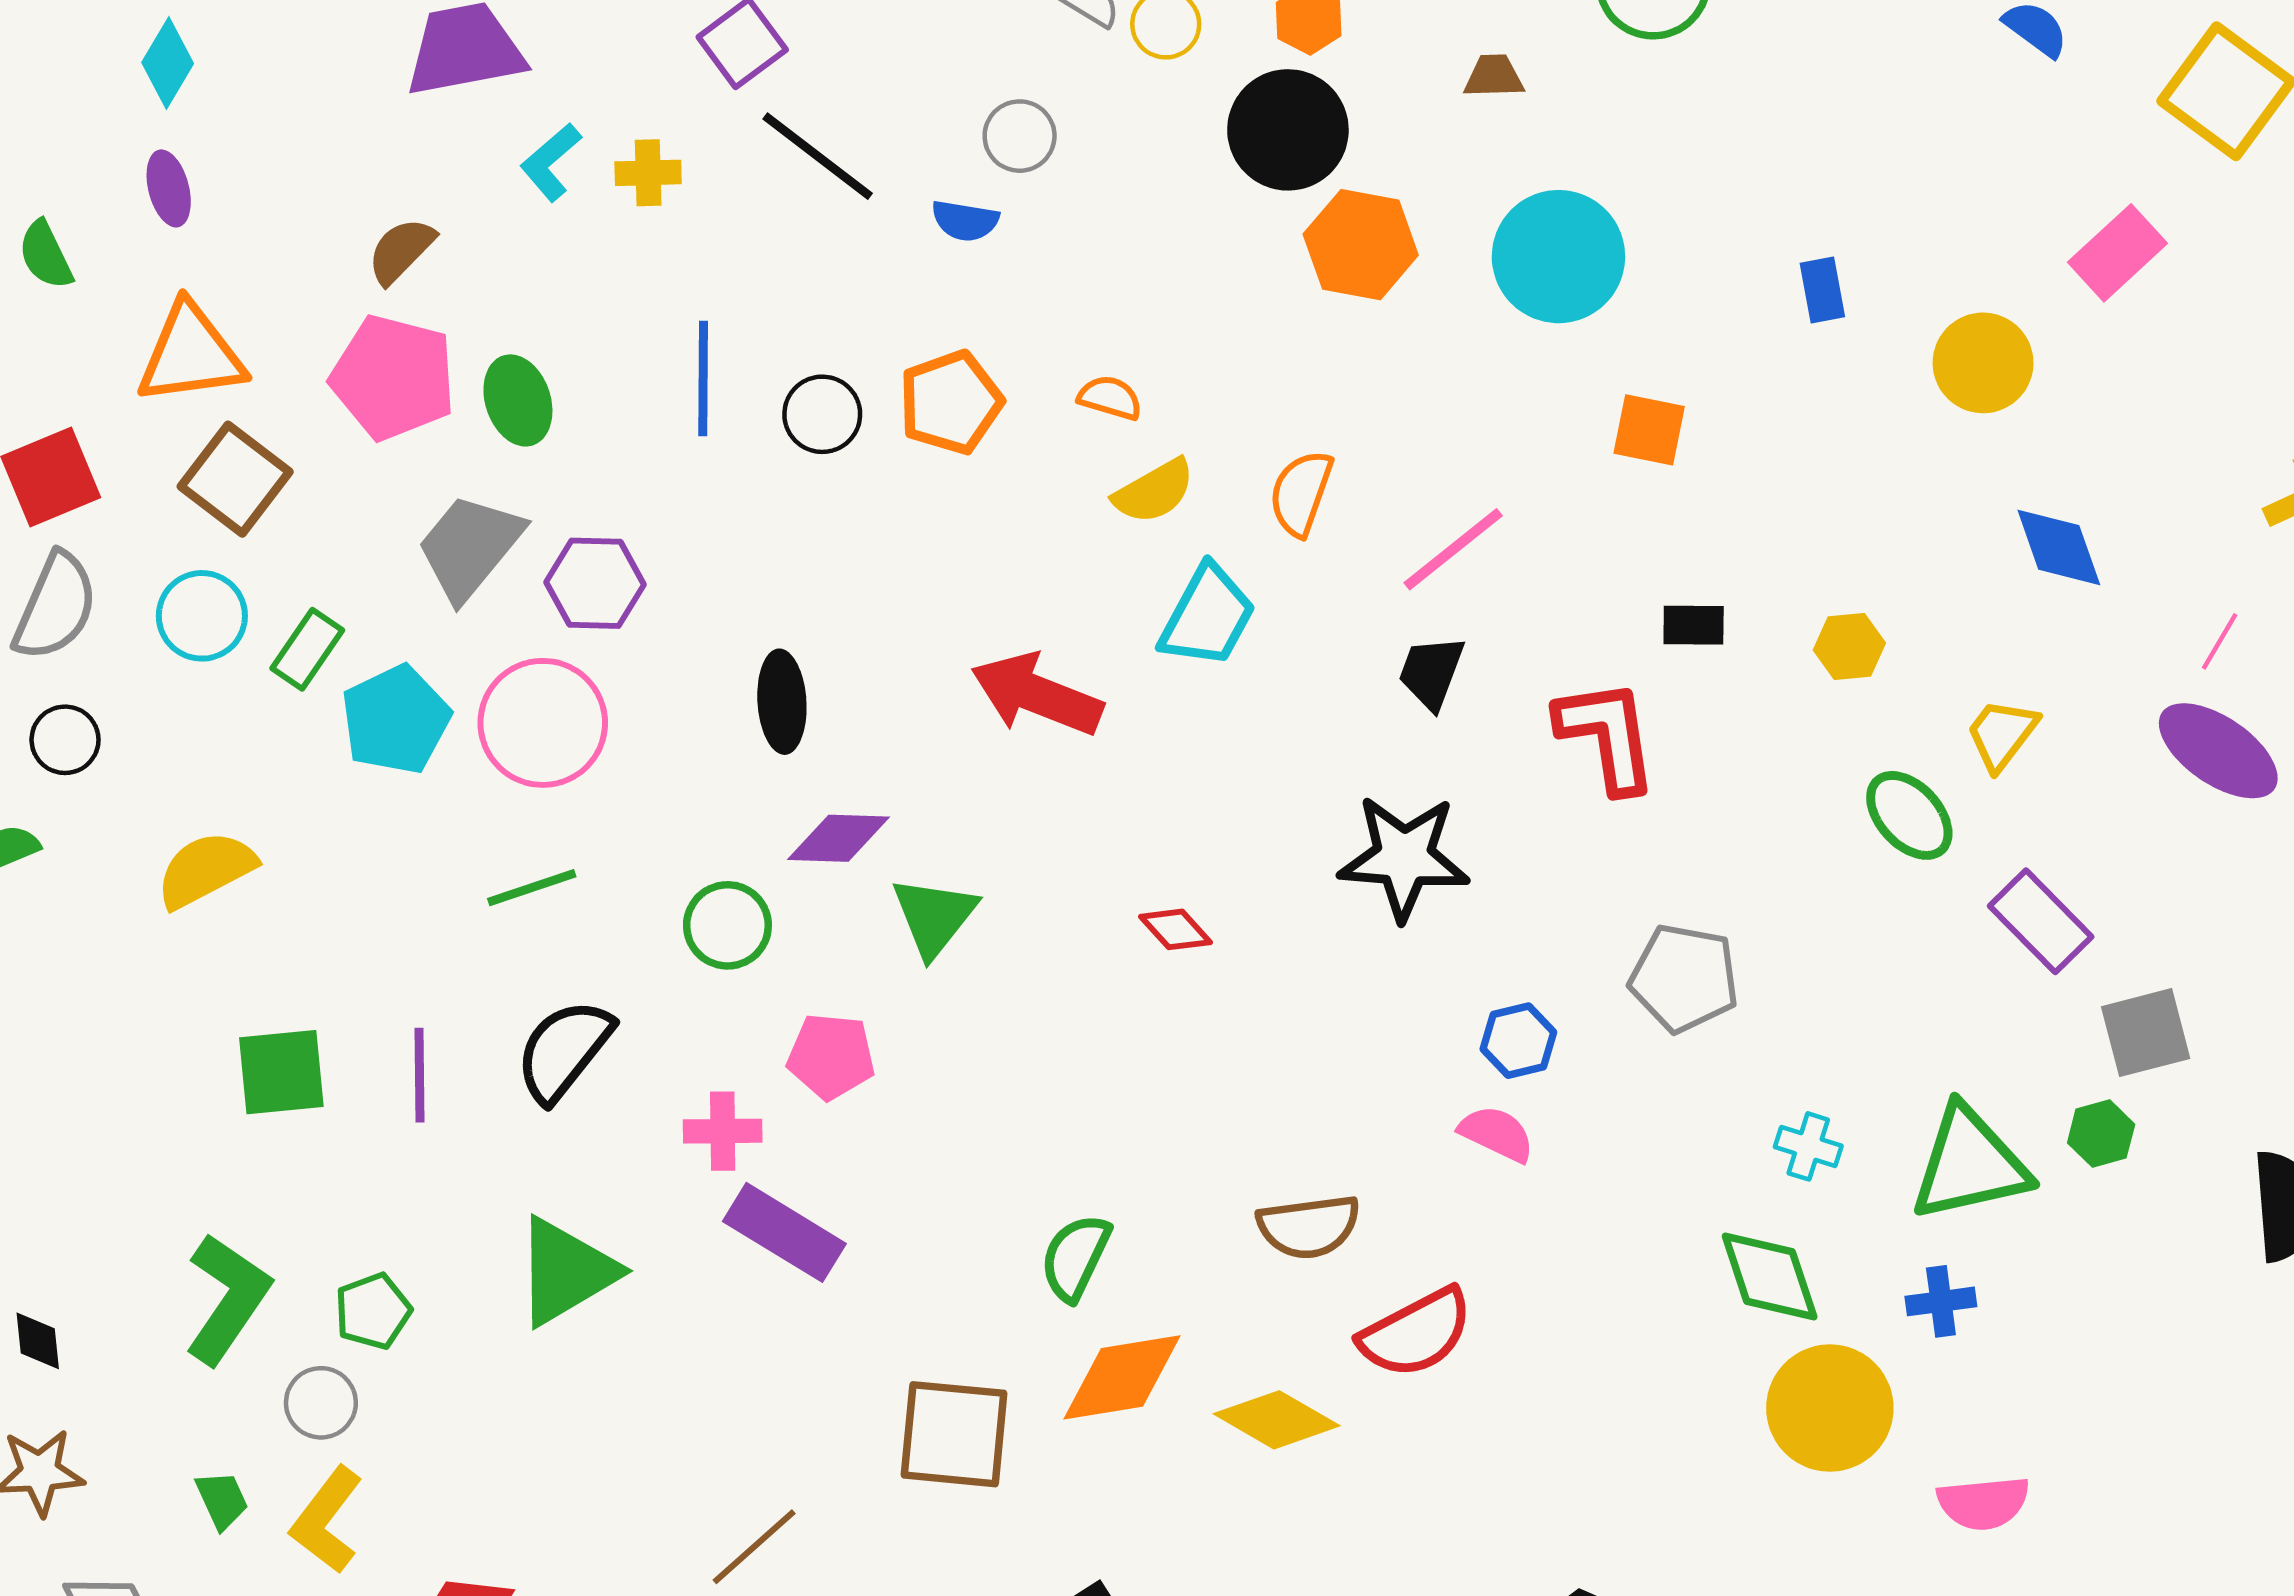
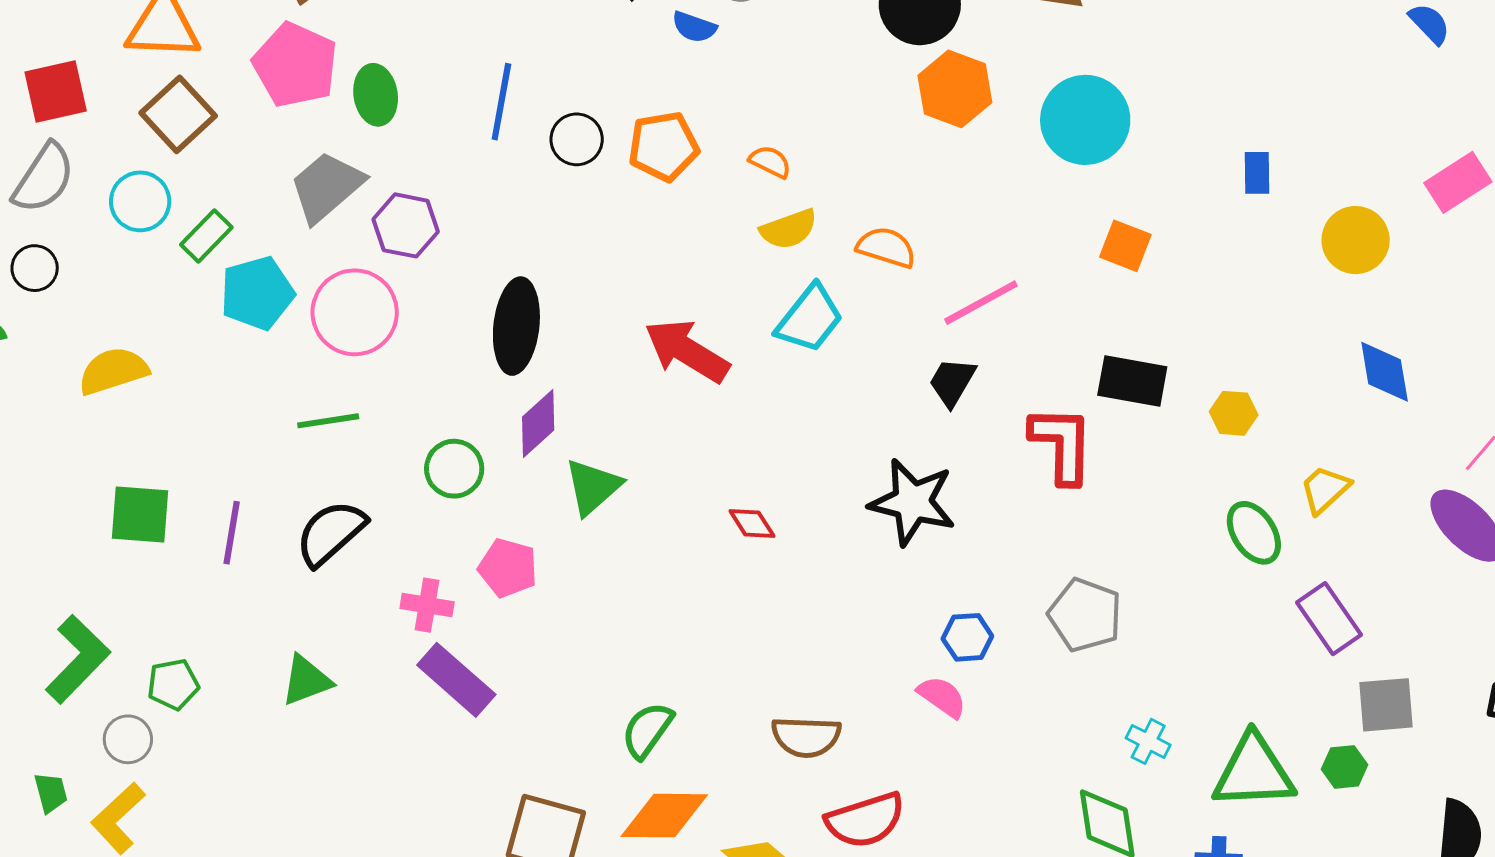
orange semicircle: (1301, 493) -> (886, 247), turned 78
black rectangle: (1694, 625) -> (1132, 381), size x1.6
black ellipse: (782, 702) -> (516, 326), size x1.4
purple diamond: (838, 838) -> (538, 424), turned -54
green triangle: (566, 1271) -> (306, 680), size x0.7

